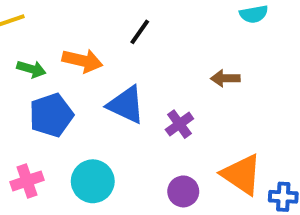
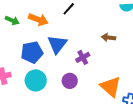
blue triangle: (126, 105) -> (57, 44), turned 35
blue pentagon: (51, 115) -> (32, 52), moved
purple circle: (183, 191) -> (70, 81), moved

